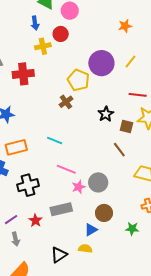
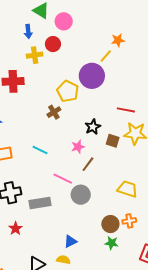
yellow line: (130, 62) -> (106, 56), moved
brown line: (119, 150) -> (88, 164), moved, turned 70
pink line: (66, 169) -> (63, 179), moved
pink star: (79, 187) -> (78, 147), moved
gray rectangle: (61, 209) -> (40, 203), moved
brown circle: (104, 213) -> (110, 224), moved

